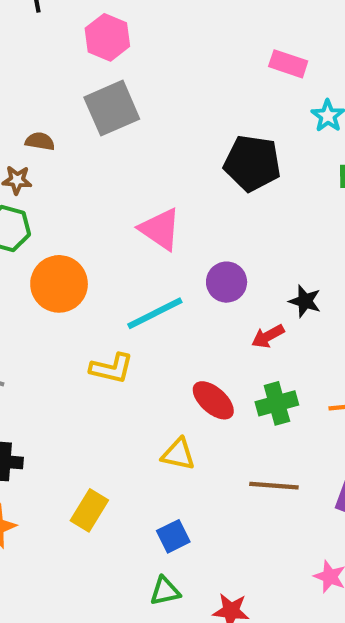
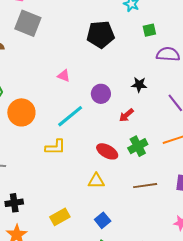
gray square: (112, 108) -> (28, 23), turned -32
pink triangle: (160, 229) -> (64, 76), size x0.6
black star: (305, 301) -> (139, 85), moved
yellow rectangle: (89, 510) -> (60, 217), turned 42

